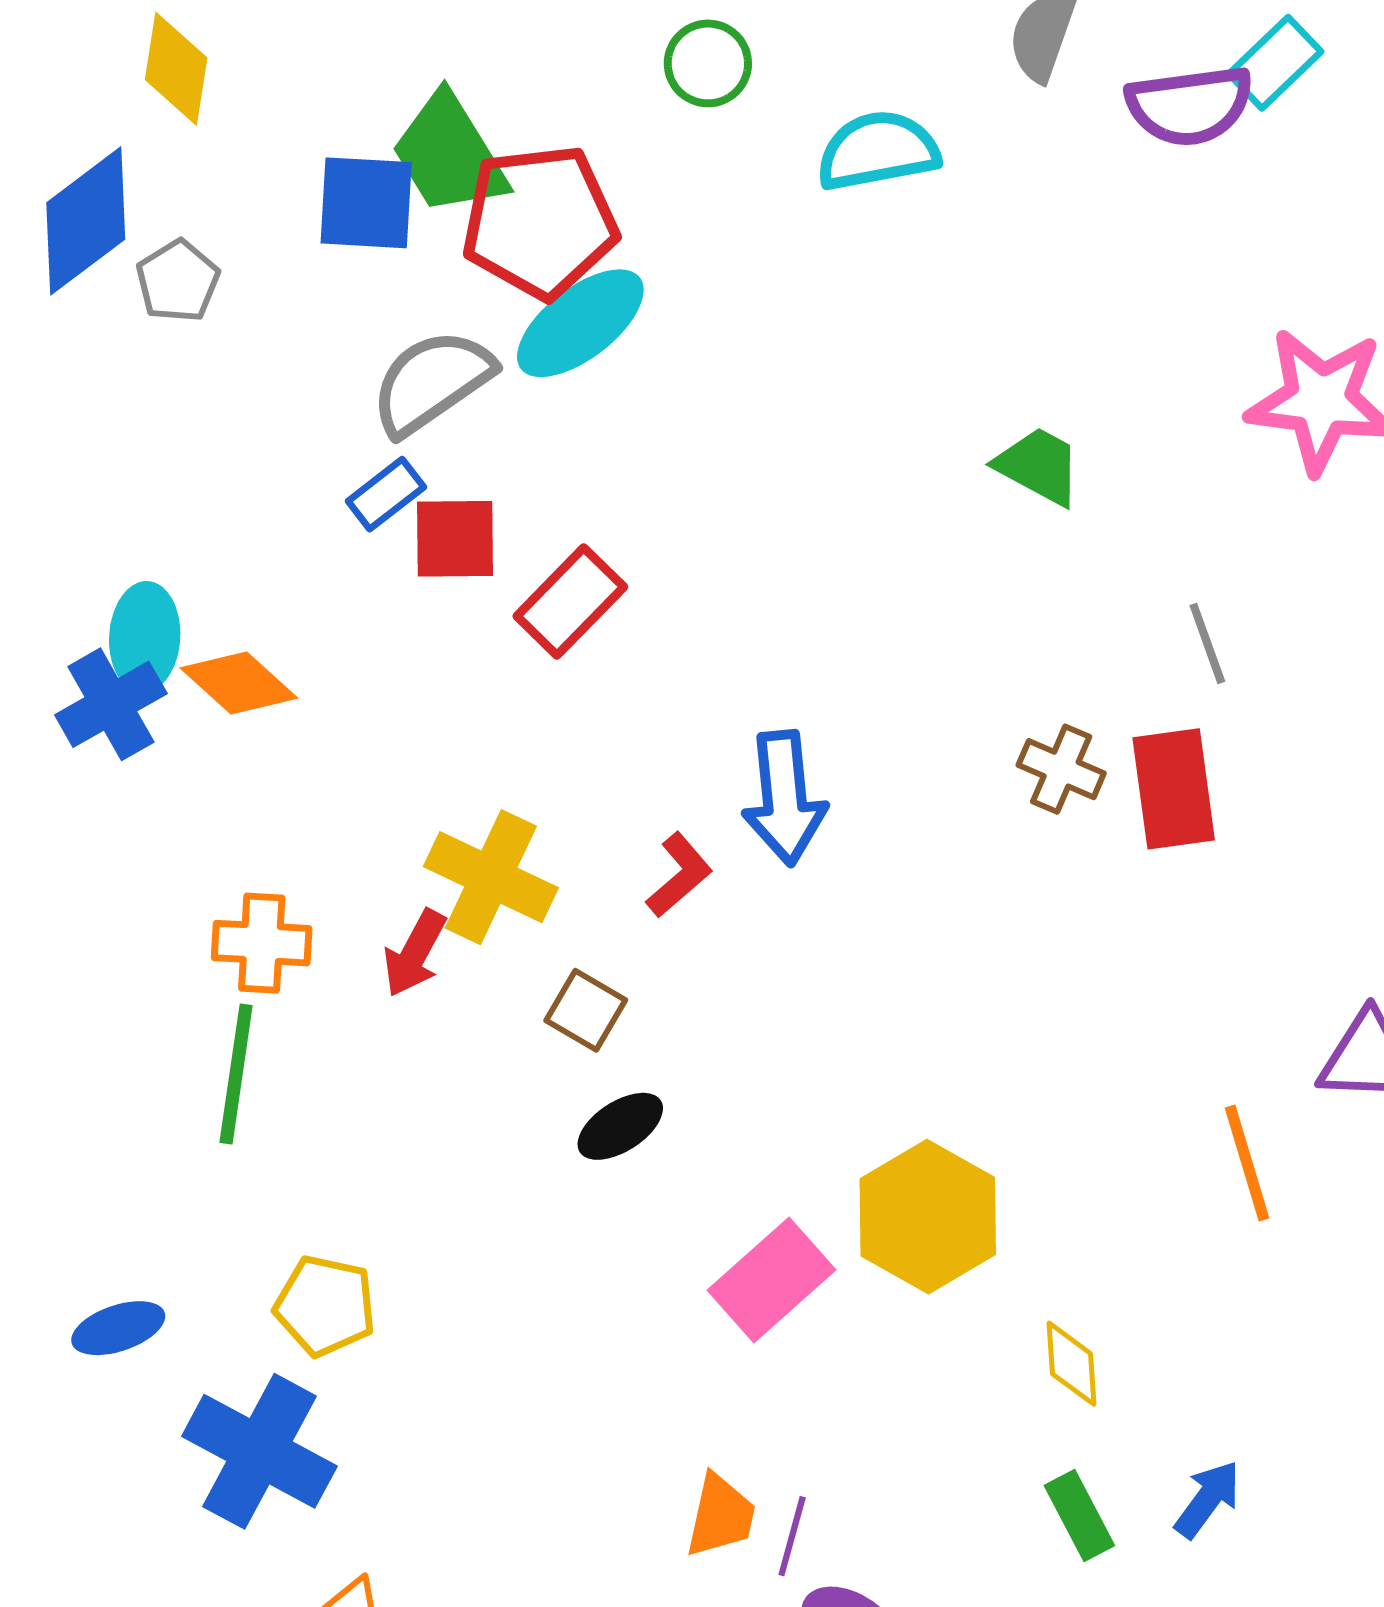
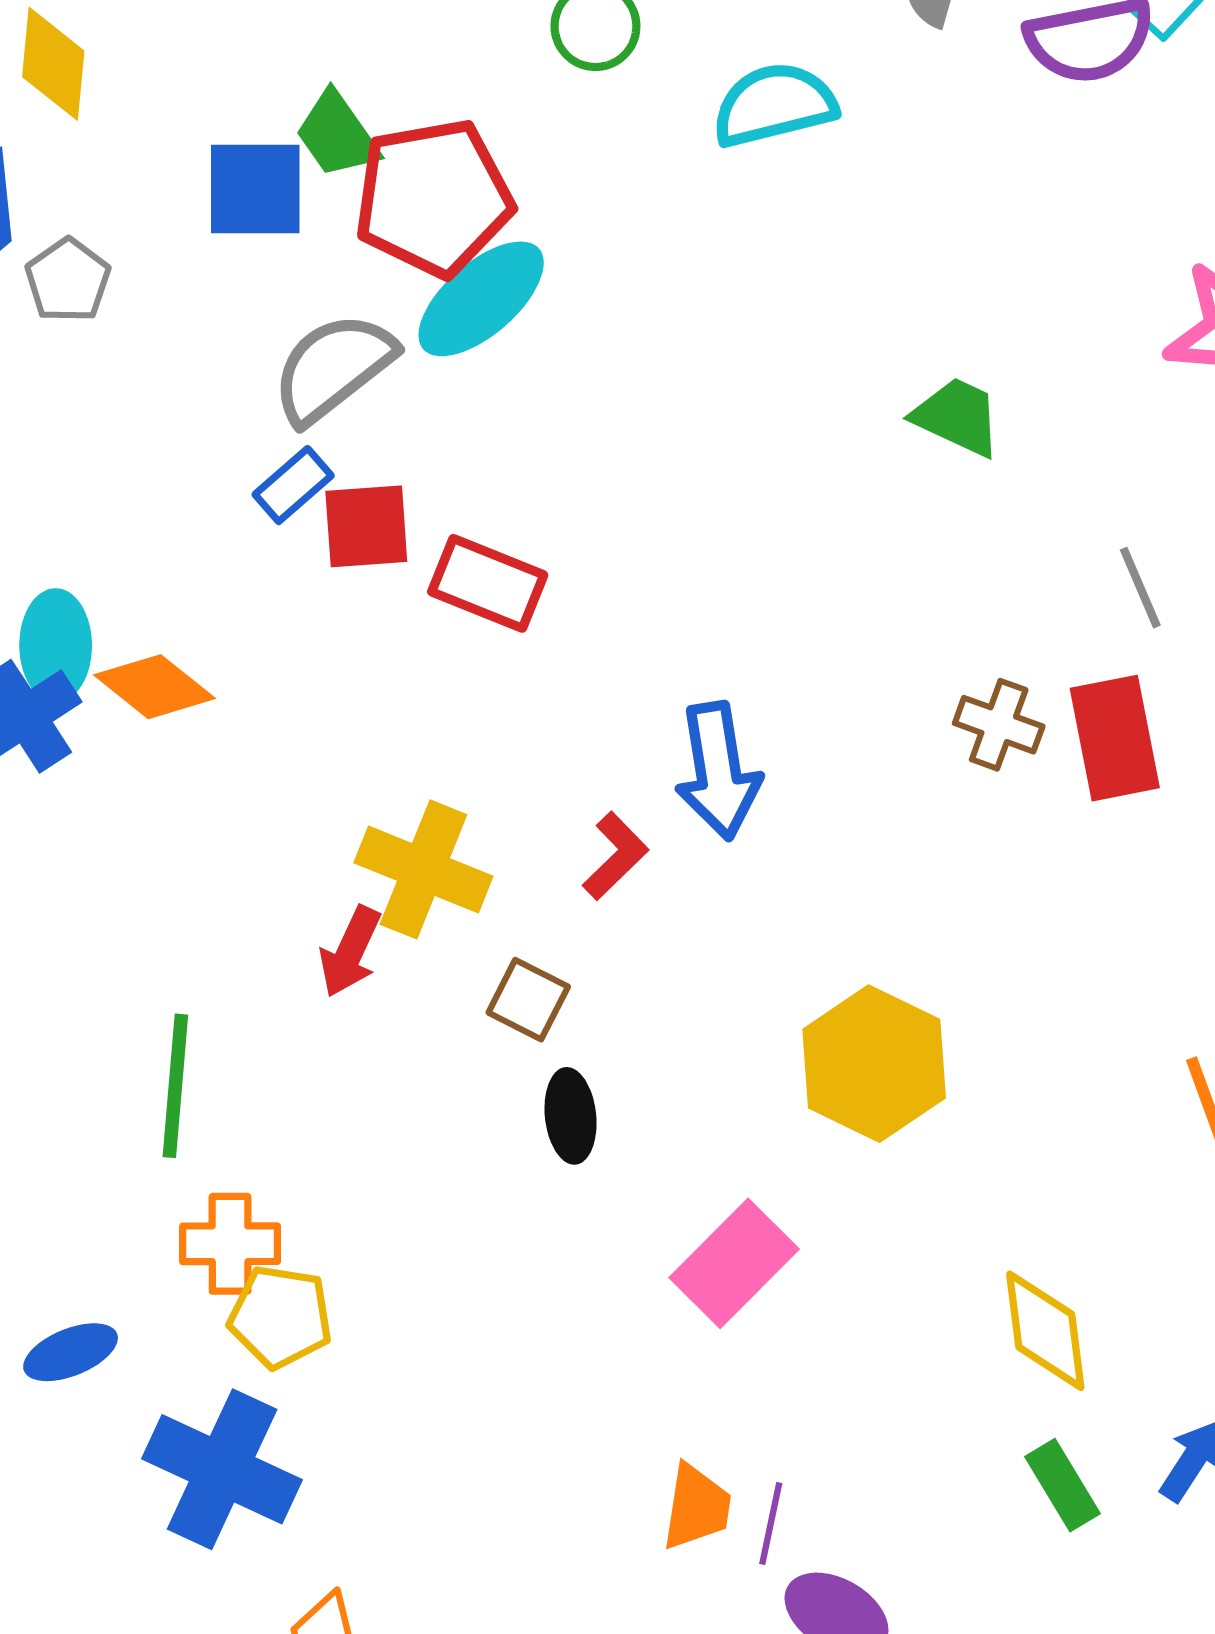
green trapezoid: (449, 154) -> (337, 135), size x0.7
red rectangle: (570, 601) -> (488, 583), turned 71
orange cross: (262, 943) -> (230, 1244), moved
black ellipse: (620, 1126) -> (571, 1116), turned -60
yellow hexagon: (928, 1217) -> (874, 1064), moved
yellow diamond: (1072, 1364) -> (1045, 1331), size x1.4

